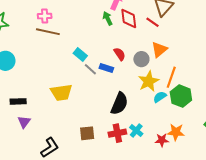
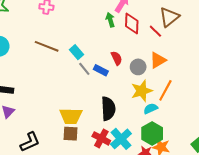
brown line: (48, 32) -> (47, 46), moved
yellow trapezoid: (61, 92) -> (71, 116), moved
green hexagon: (181, 96) -> (152, 133), moved
black semicircle: (119, 104) -> (108, 109), turned -35
cyan cross: (136, 131) -> (121, 139), size x1.5
red cross: (117, 133) -> (101, 138), turned 30

